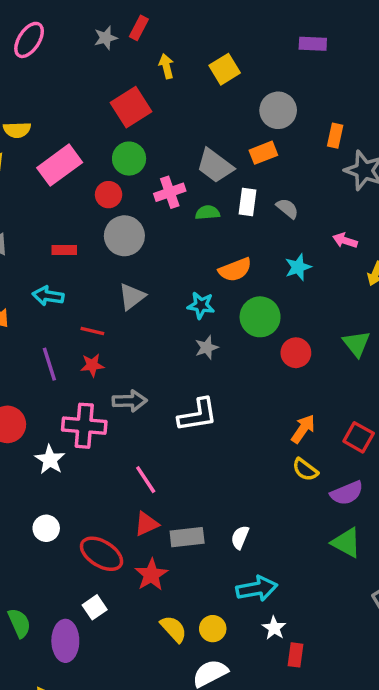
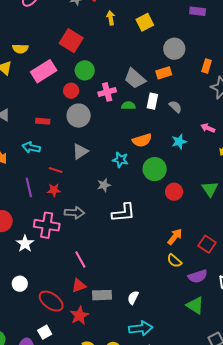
red square: (131, 107) -> (71, 41), moved, turned -30
gray star: (207, 348) -> (104, 185), moved
white L-shape: (198, 415) -> (123, 213), moved

